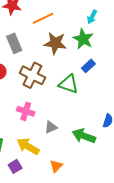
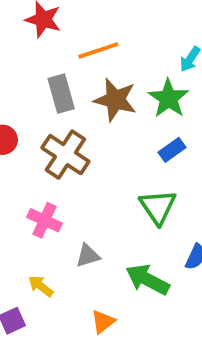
gray rectangle: (14, 43) -> (61, 94), moved
green triangle: (69, 84) -> (158, 207), moved, turned 30
yellow arrow: (28, 146) -> (41, 286), size x0.6
orange triangle: (56, 166) -> (103, 322), moved

